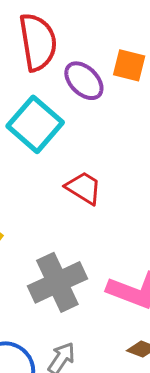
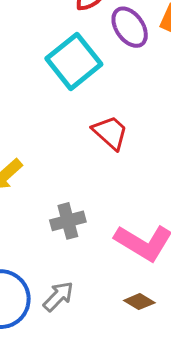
gray cross: (57, 282) -> (68, 221), size x0.6

